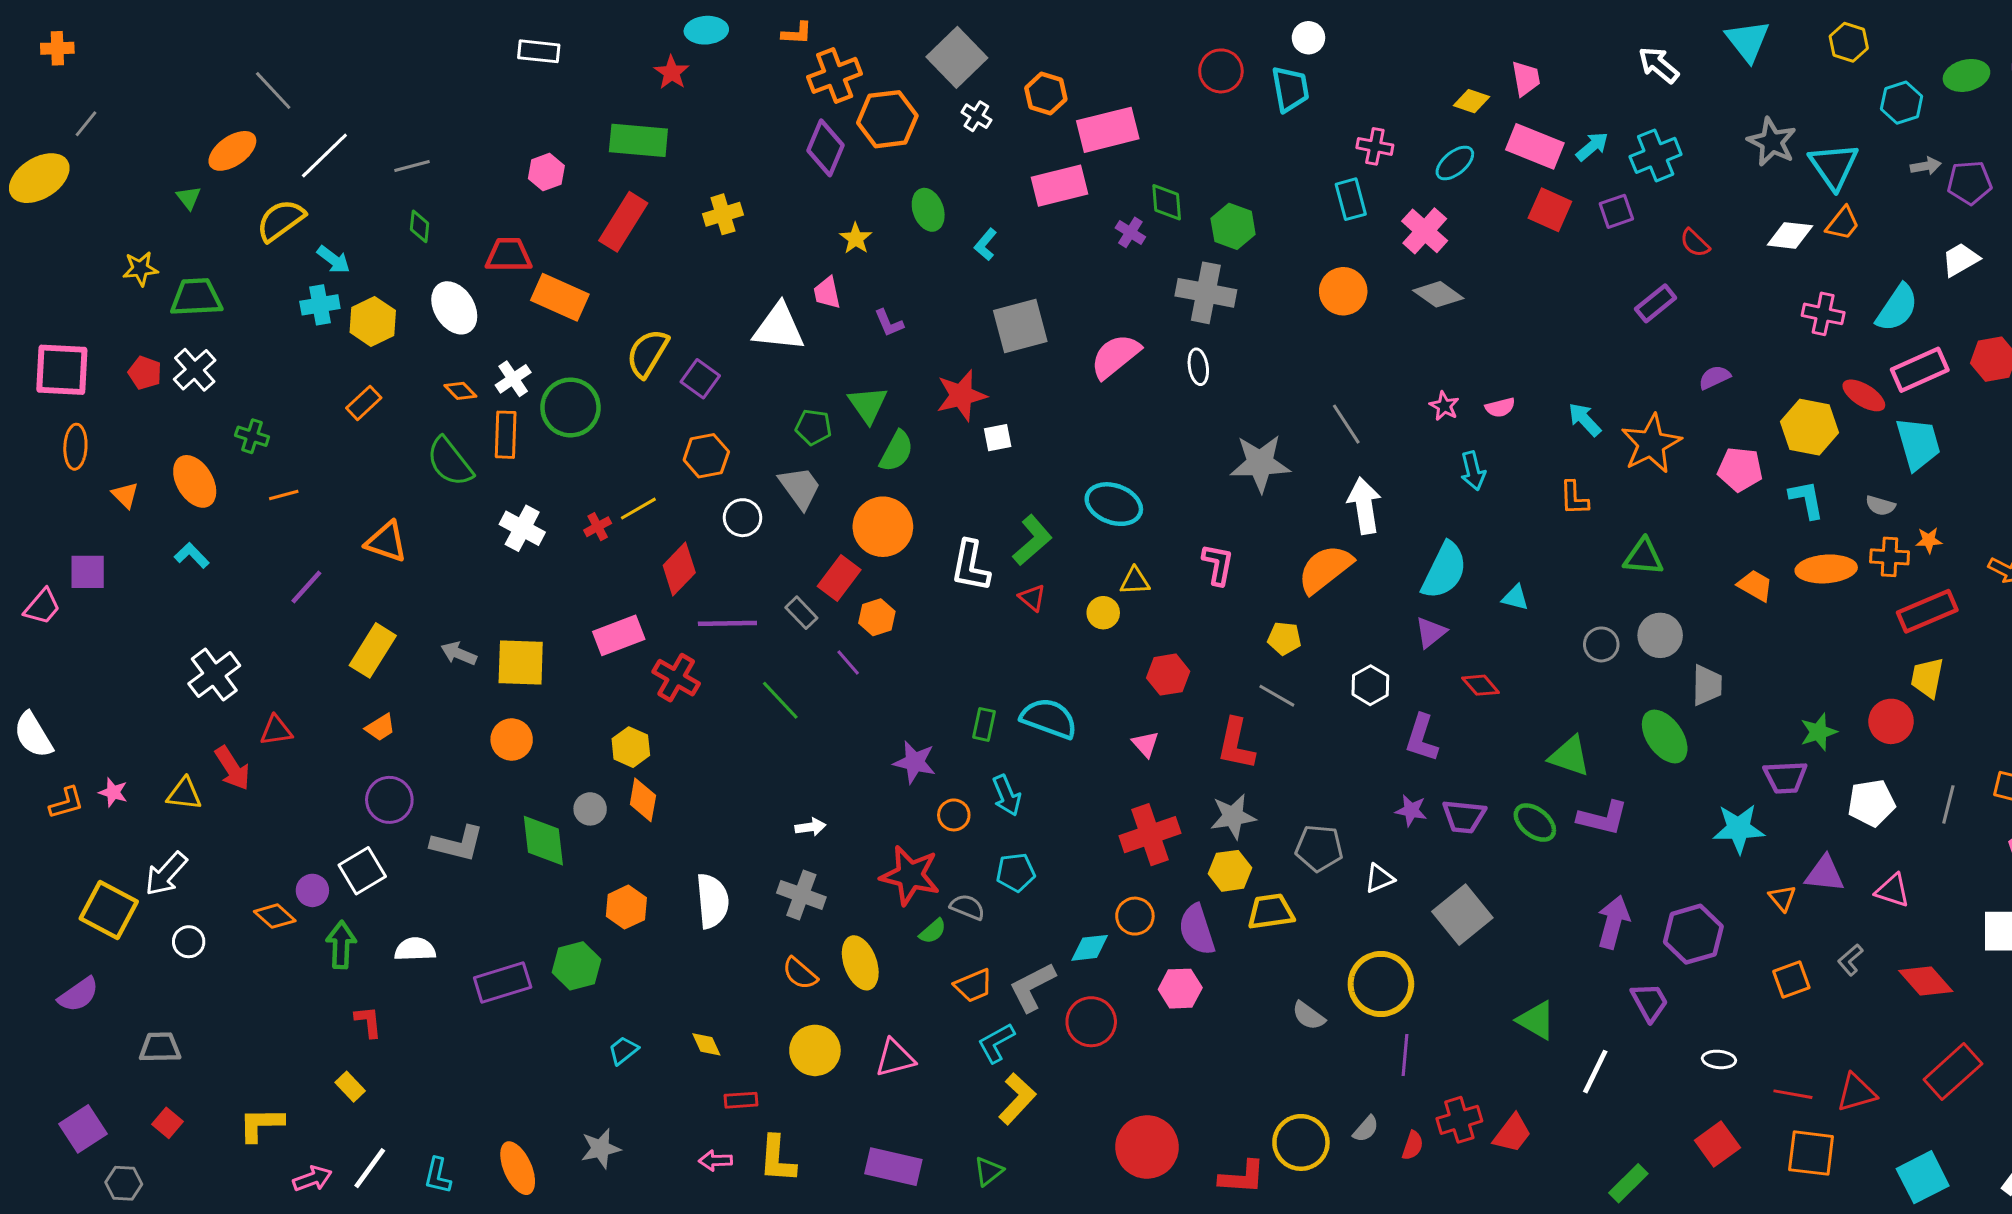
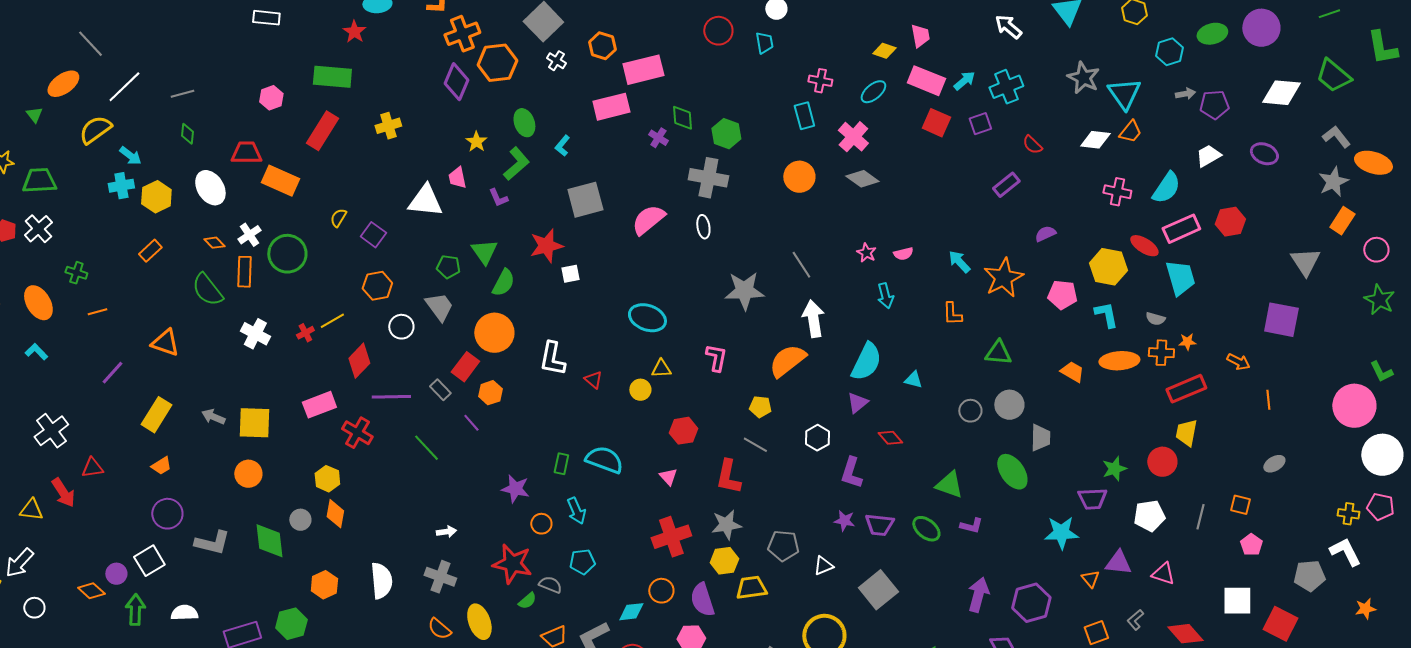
cyan trapezoid: (1290, 89) -> (764, 43), size x0.7
yellow semicircle: (647, 353) -> (338, 218), size x0.6
green L-shape: (1032, 540) -> (516, 164), moved
purple L-shape: (1603, 818) -> (971, 526), size x0.7

